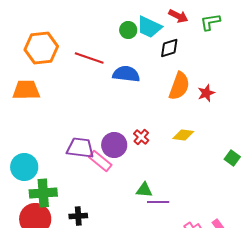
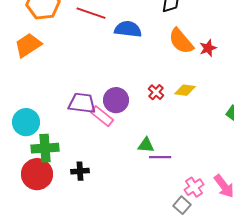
orange semicircle: (179, 86) -> (181, 41), turned 120
orange trapezoid: (26, 90) -> (28, 45), turned -32
red cross: (141, 137) -> (156, 92), moved

